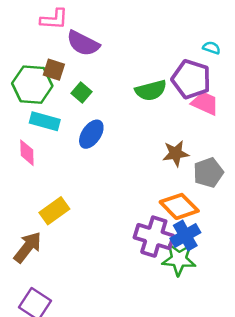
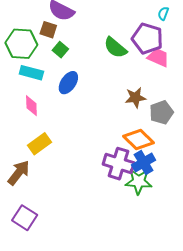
cyan semicircle: (212, 48) -> (163, 13), turned -88
brown square: (54, 70) -> (48, 30), moved
green semicircle: (151, 90) -> (115, 48), turned 55
pink diamond: (27, 153) -> (31, 106), moved

